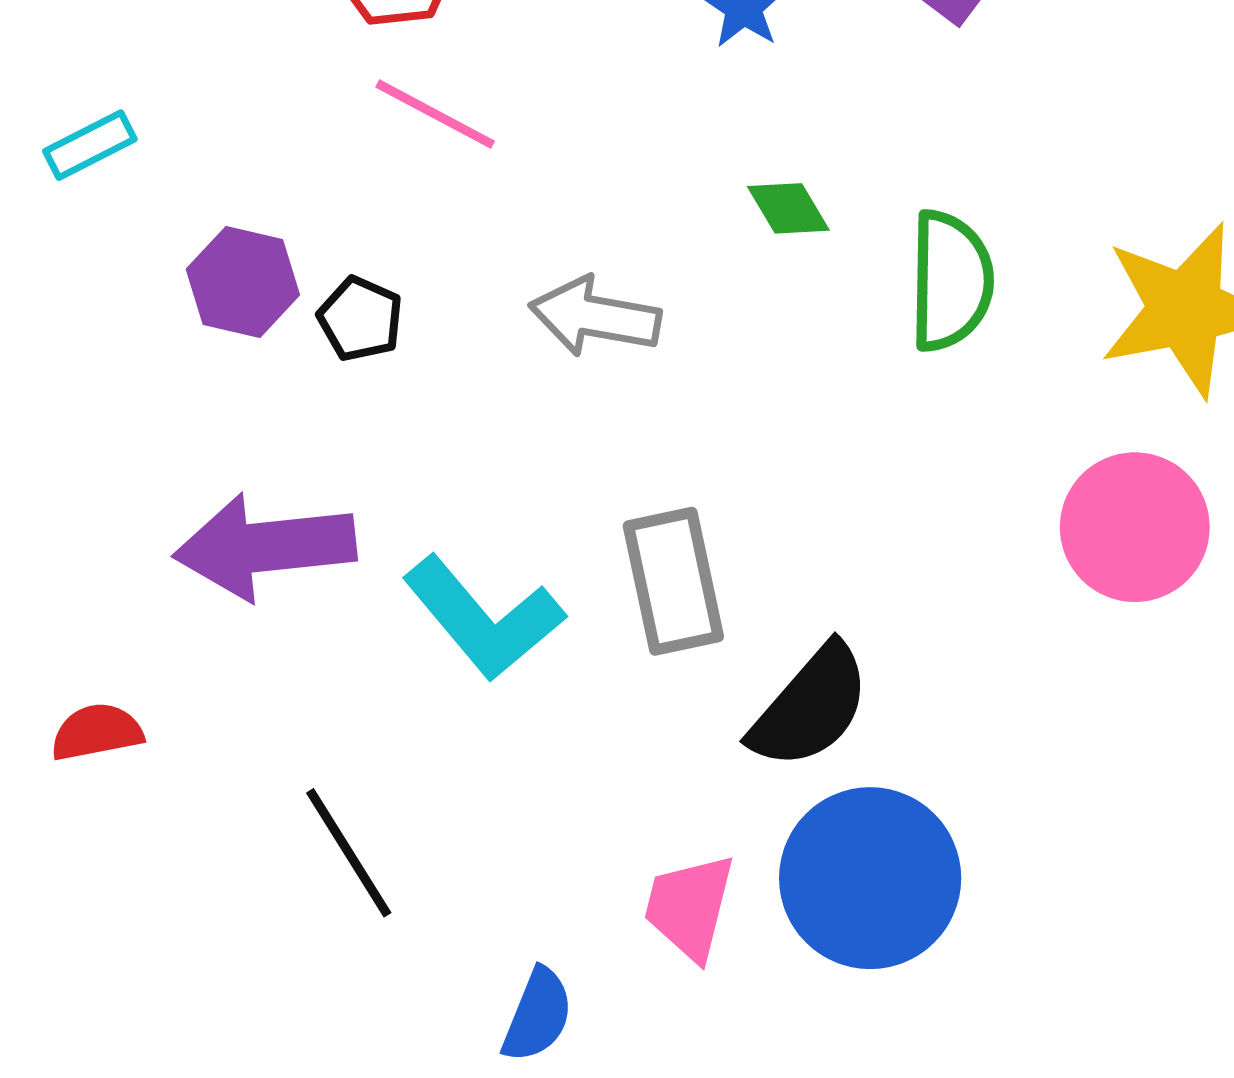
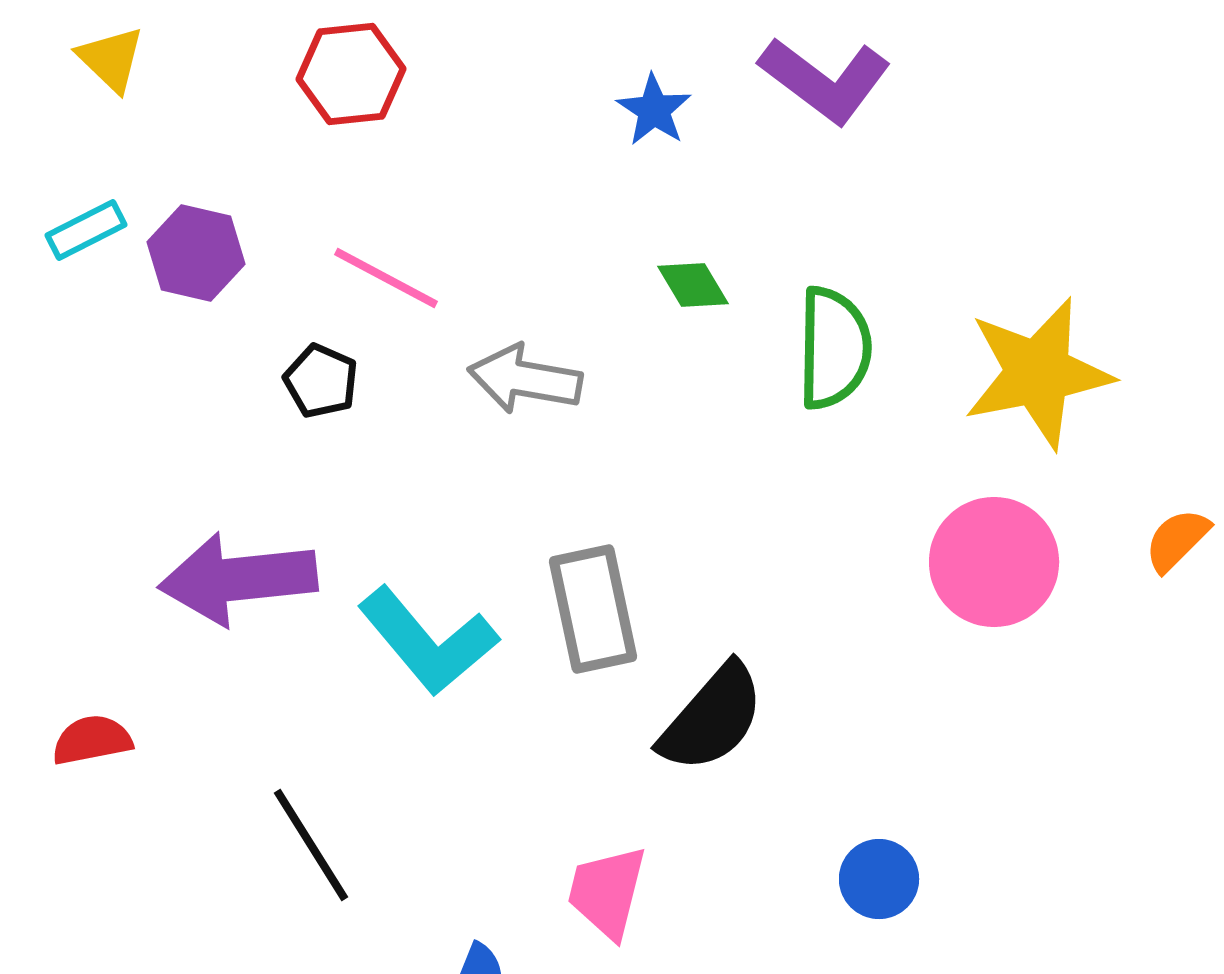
pink line: (435, 114) -> (386, 278), moved
purple hexagon: (243, 282) -> (196, 253), moved
blue circle: (870, 878) -> (879, 879), moved, size x0.5

